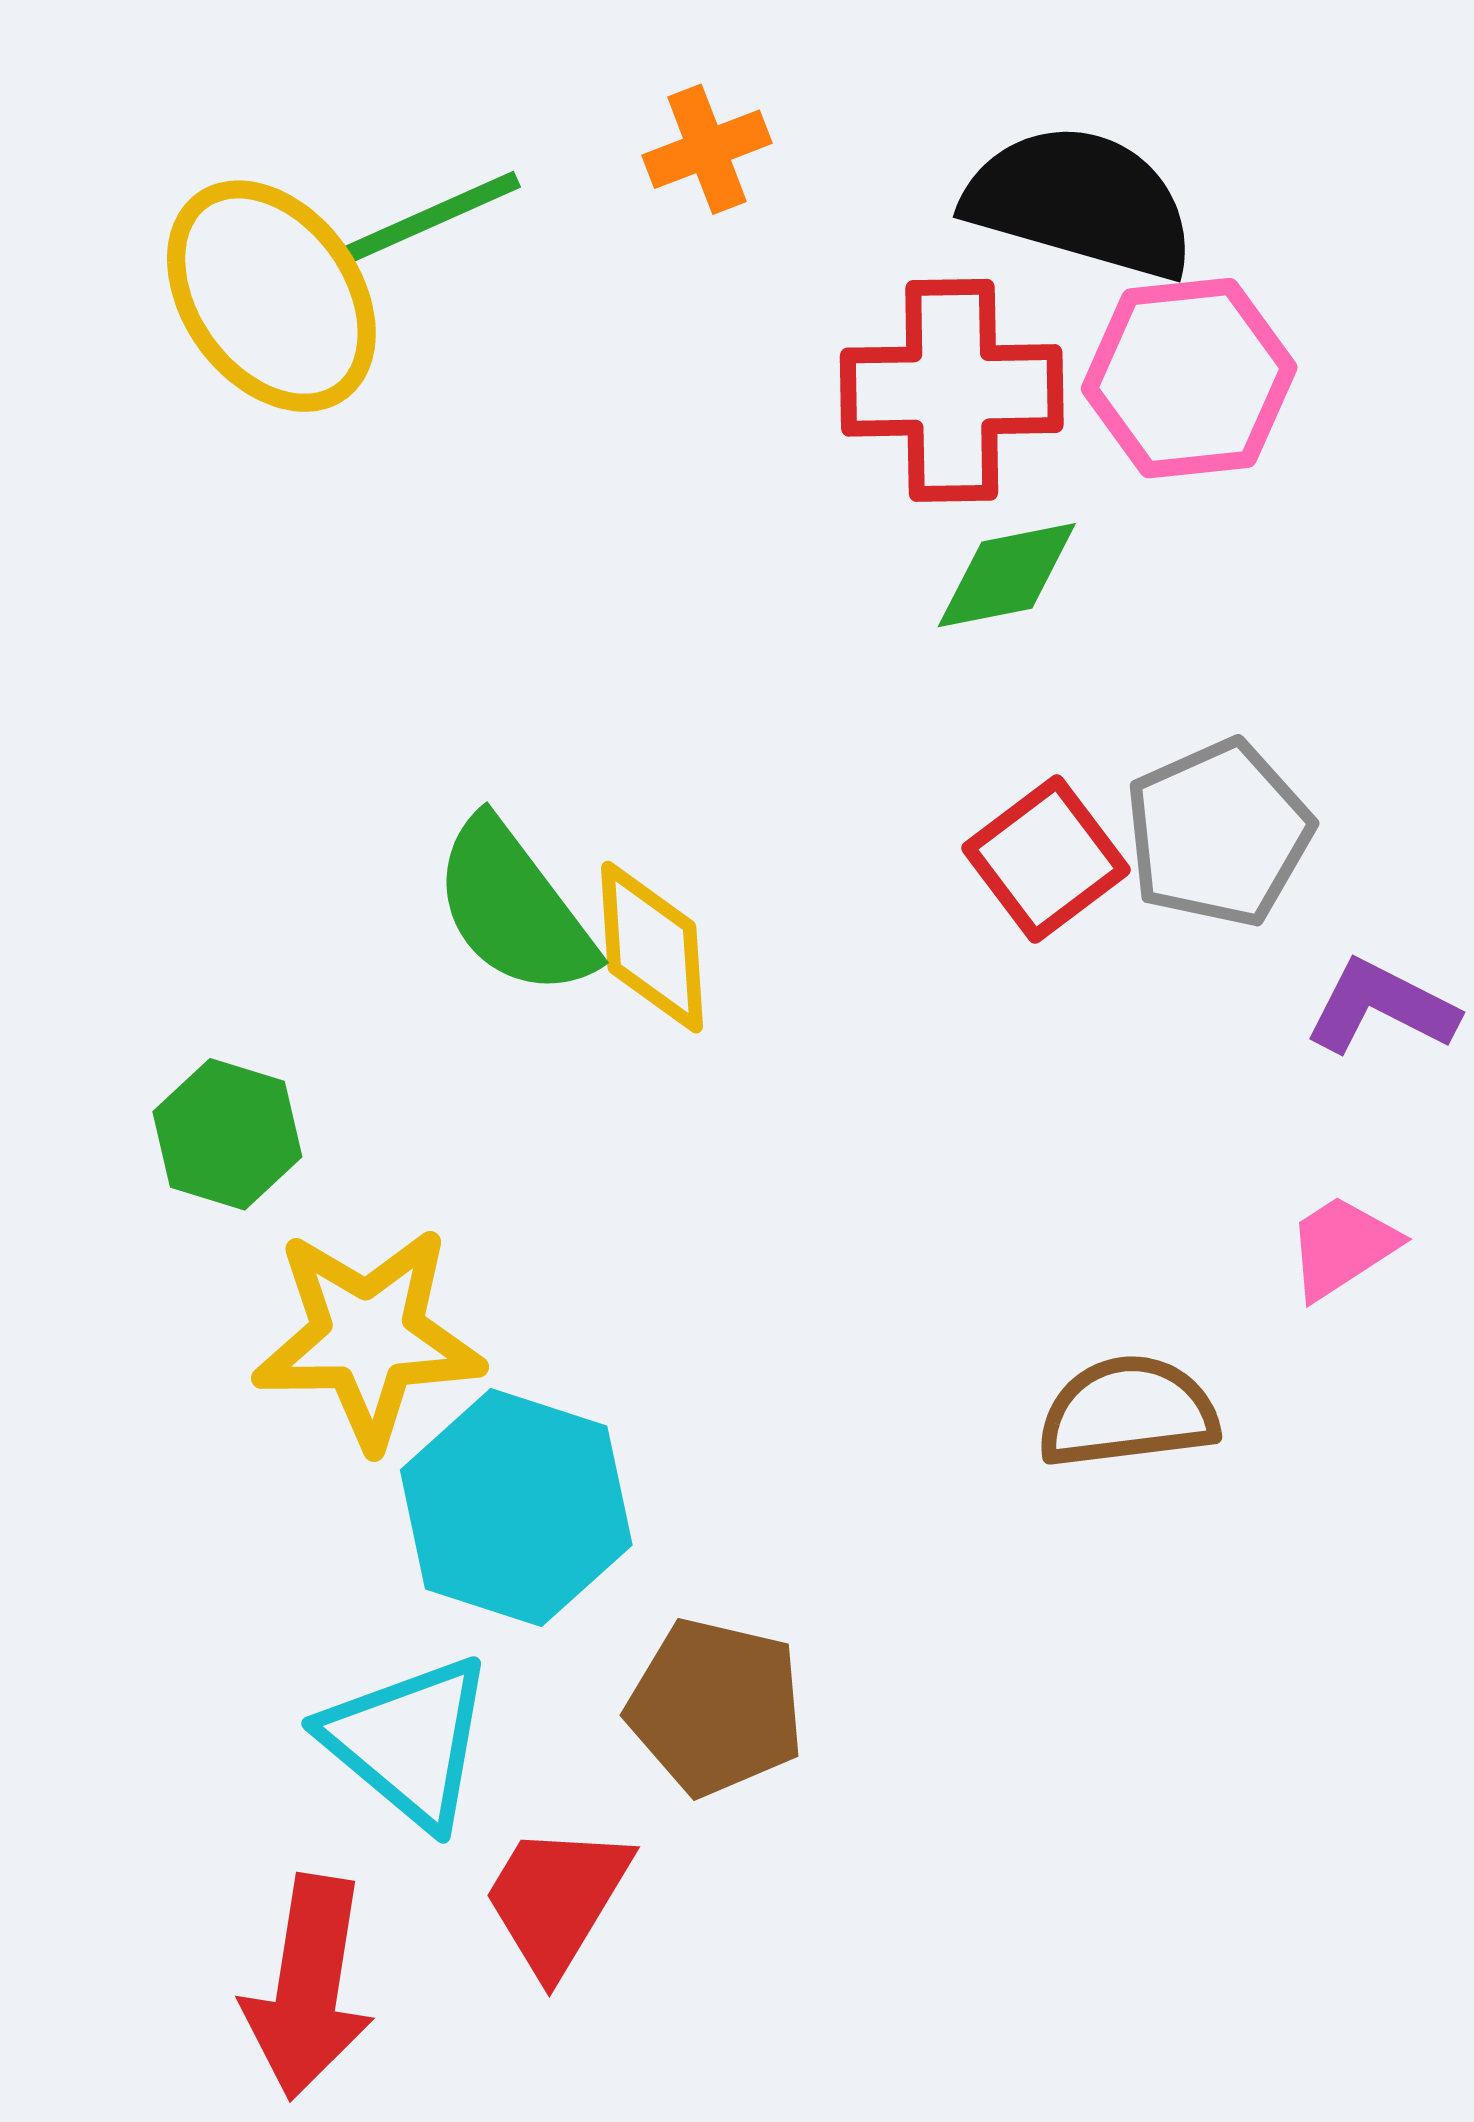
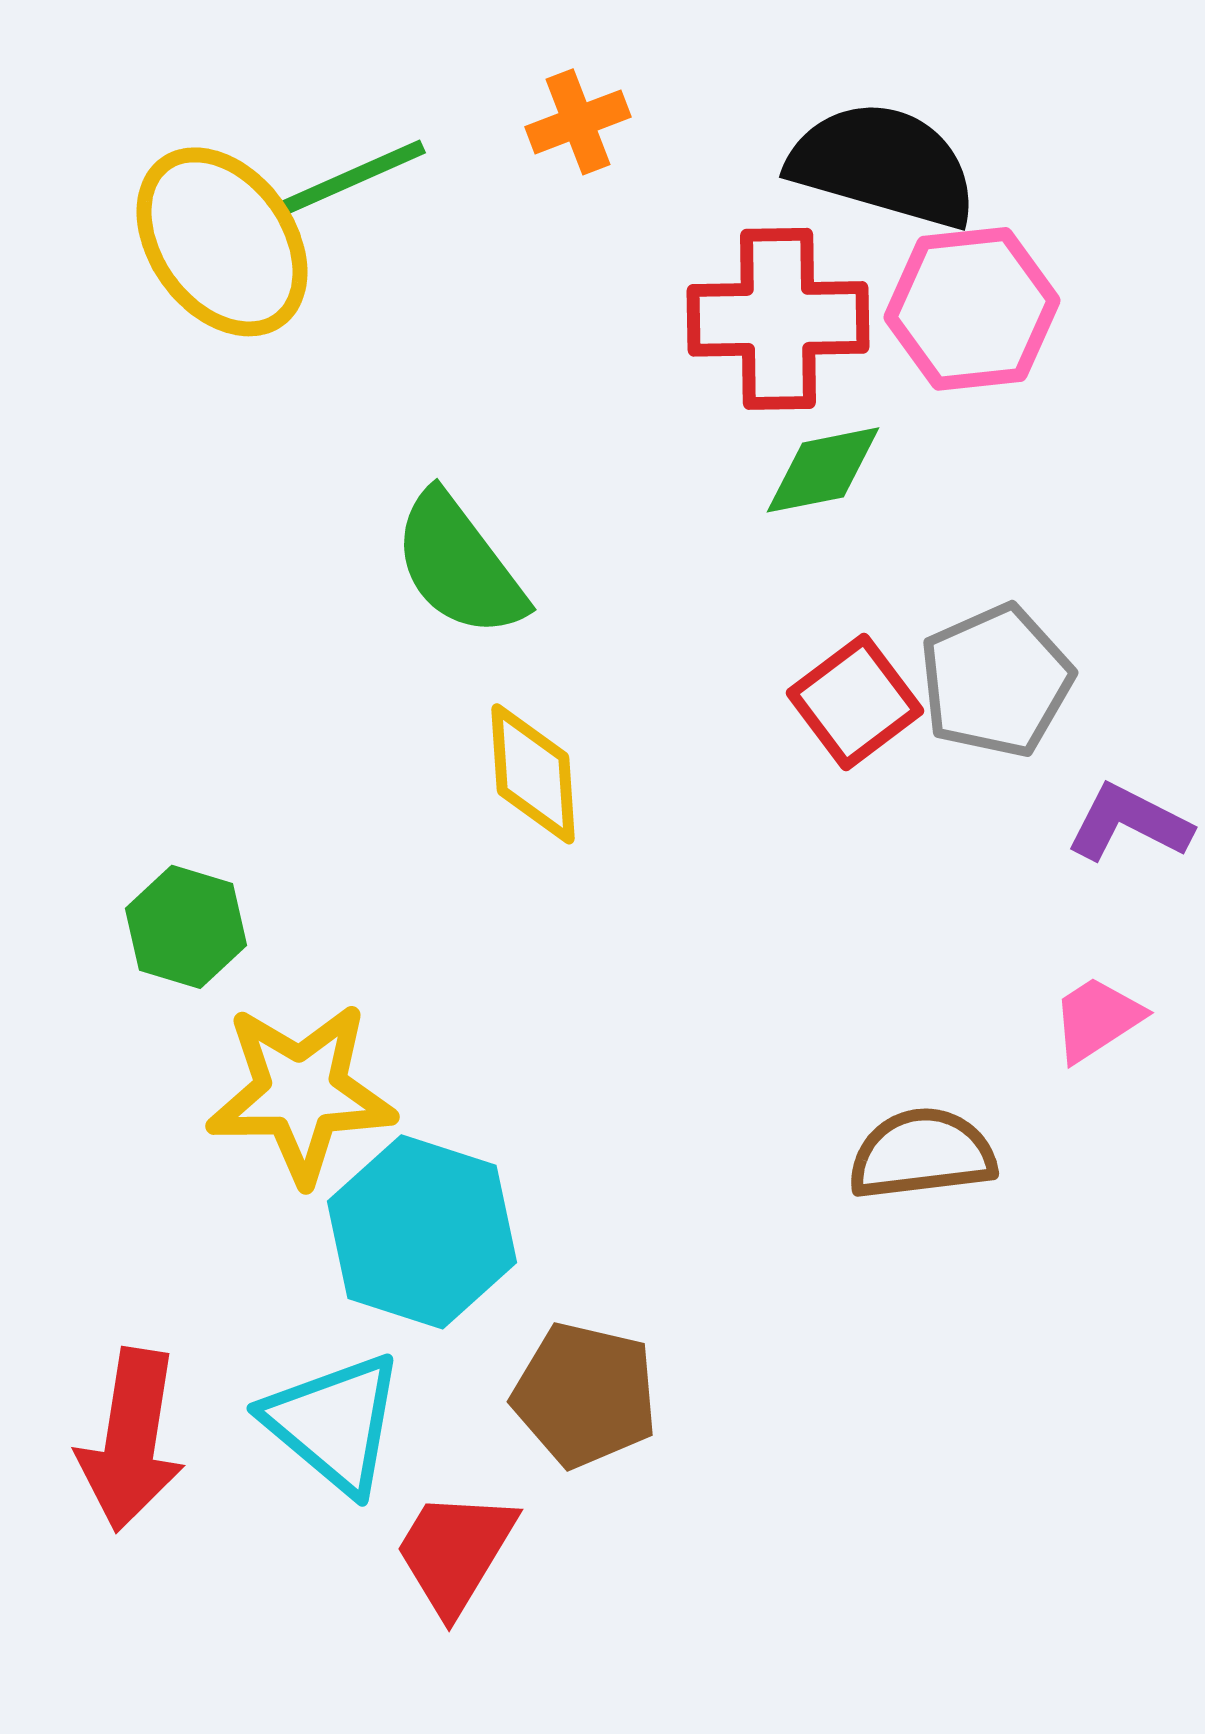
green semicircle: (514, 908) -> (459, 565), moved
red arrow: (308, 1987) -> (131, 1440), moved

